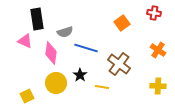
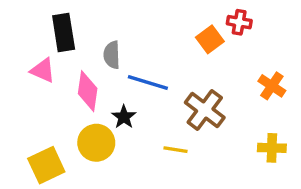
red cross: (154, 13) -> (239, 22), moved
gray semicircle: (65, 32) -> (112, 55), turned 105
black star: (80, 75) -> (124, 117), moved
yellow square: (27, 96) -> (46, 165), size x1.5

